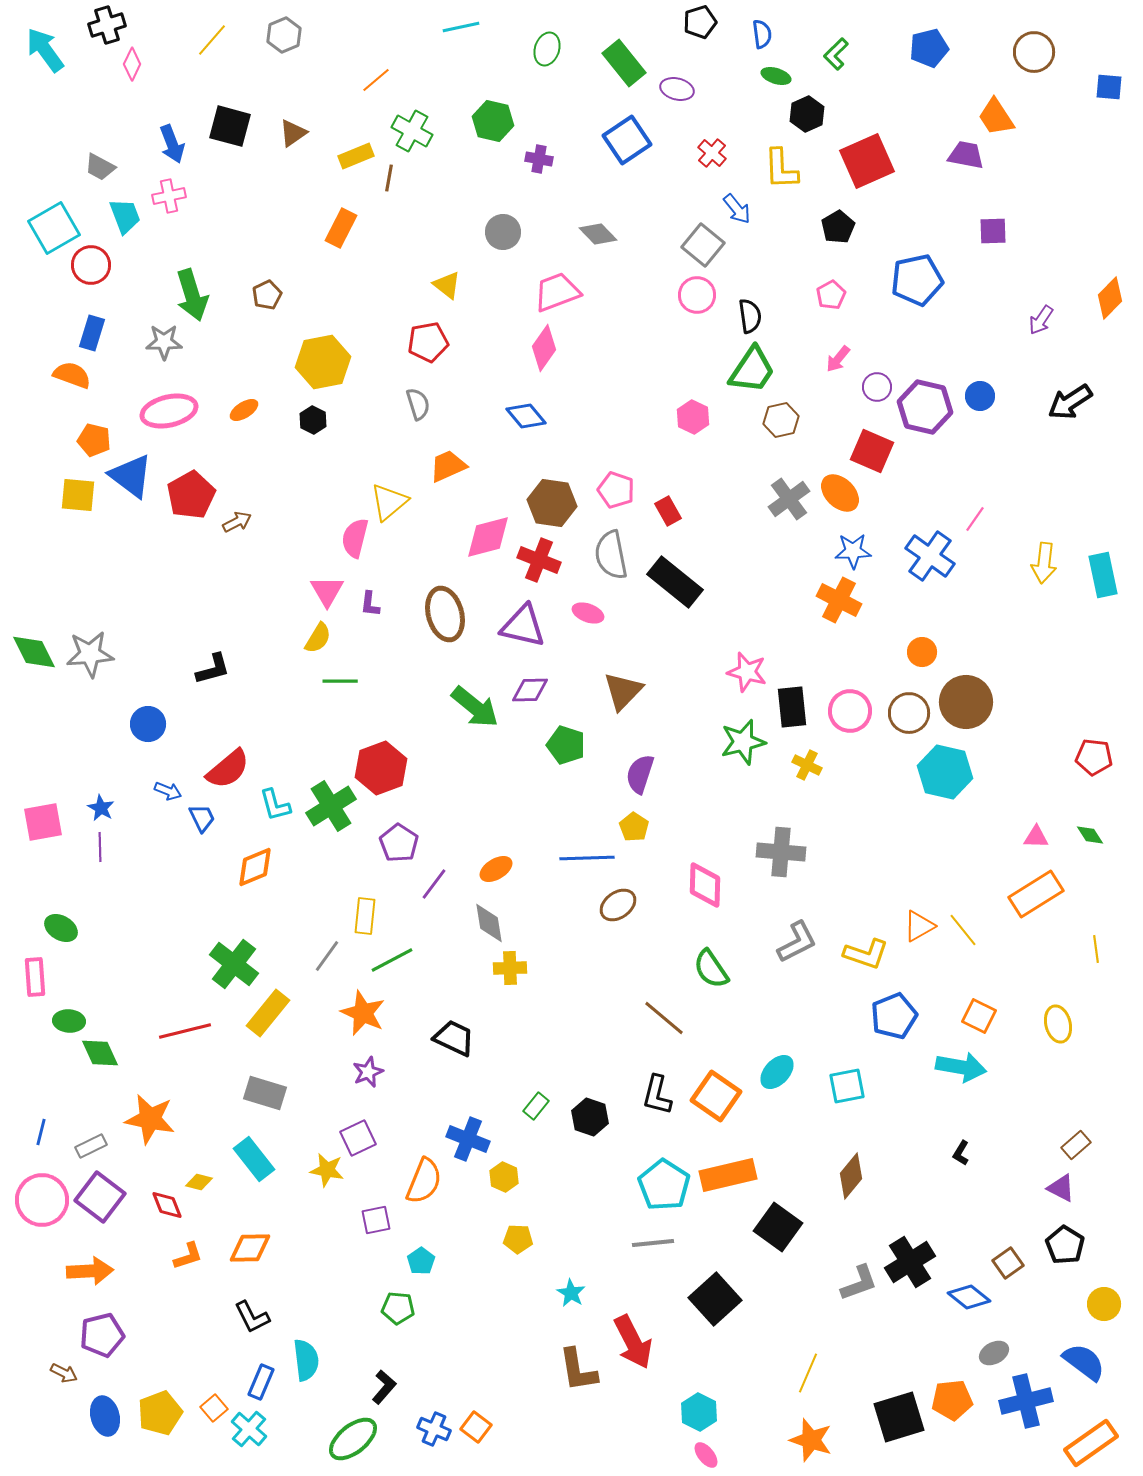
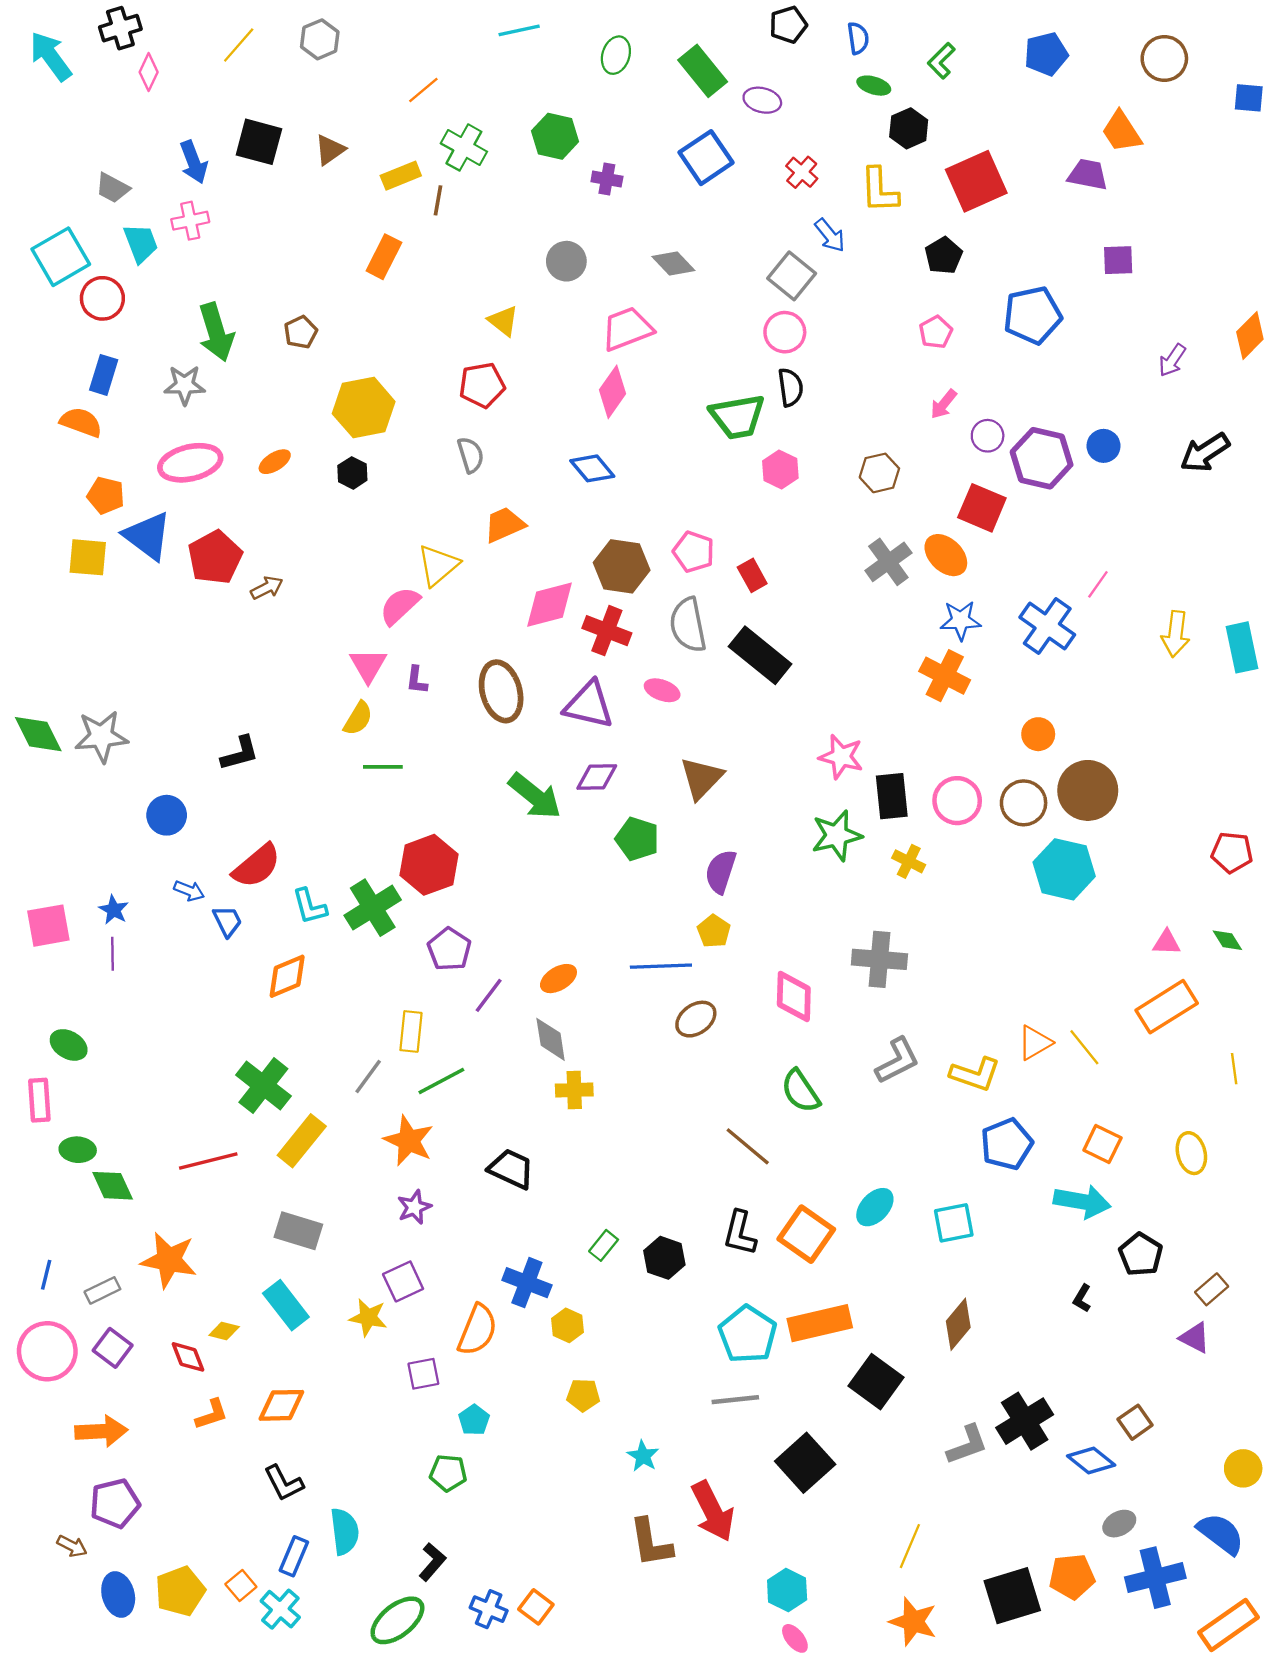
black semicircle: (750, 316) -> (790, 387), moved
green trapezoid: (752, 370) -> (738, 417), moved, turned 46
pink semicircle: (355, 538) -> (400, 606), turned 33
purple square: (100, 1197) -> (113, 1348), size x0.7
black pentagon: (1065, 1245) -> (1141, 1254), moved

